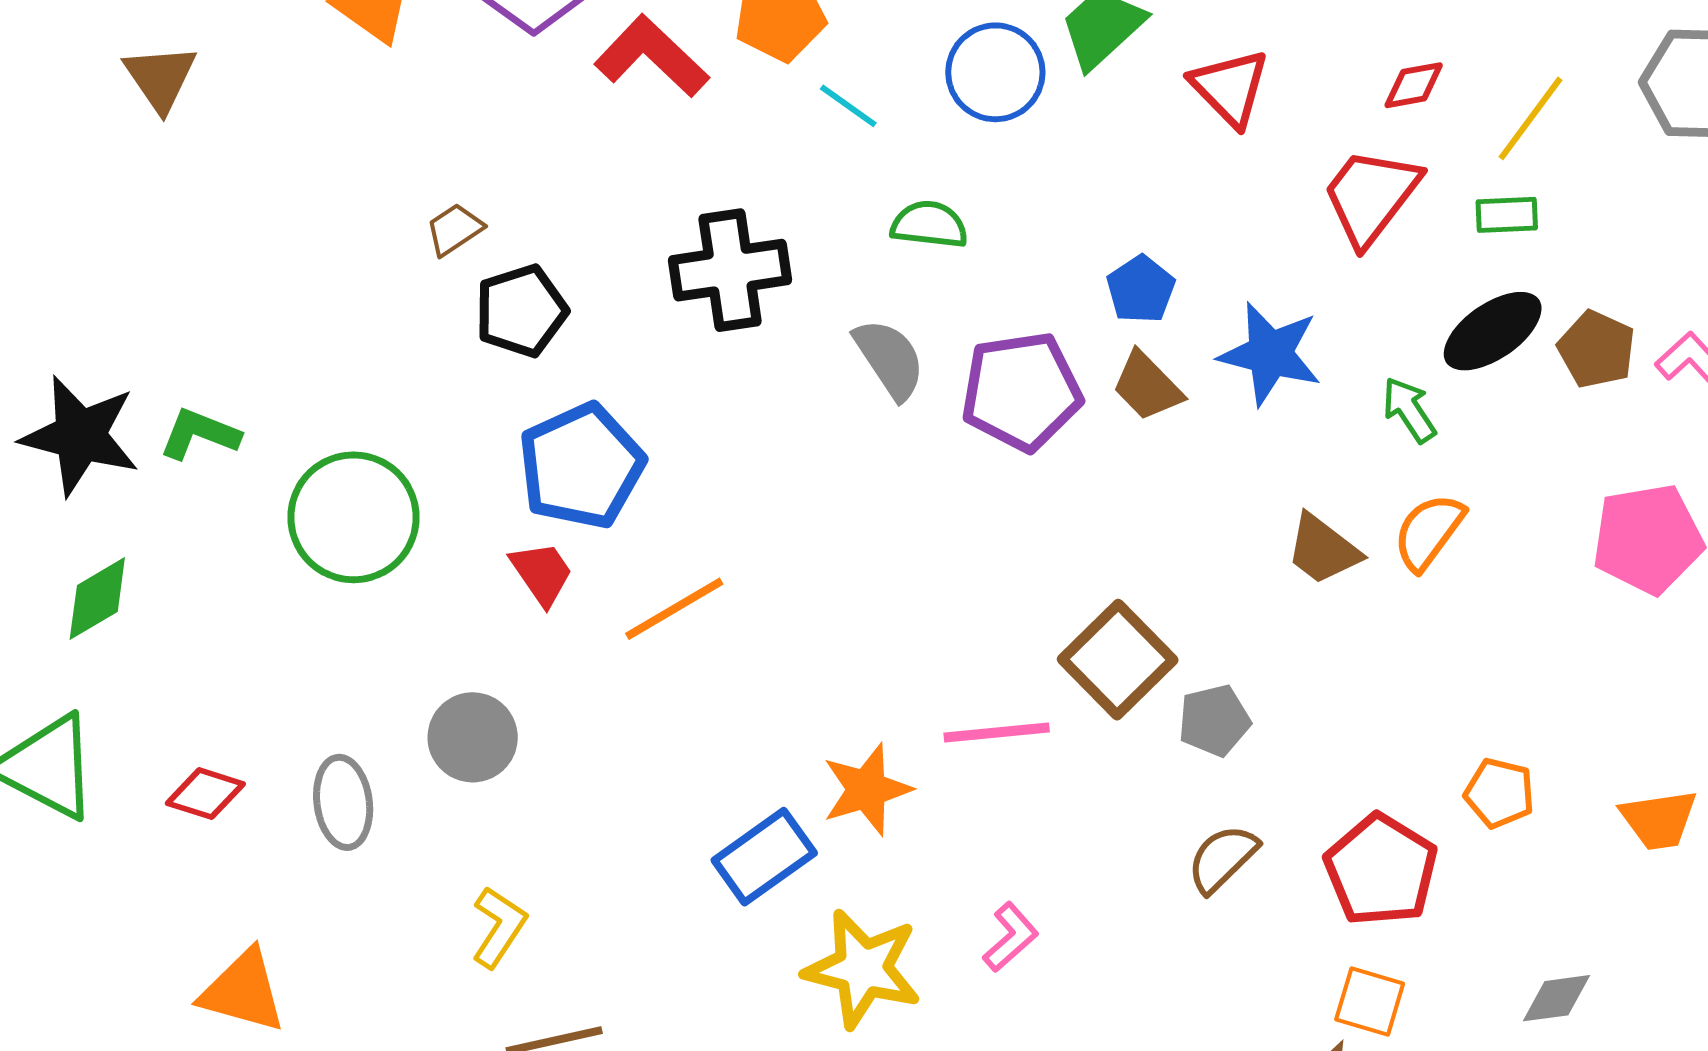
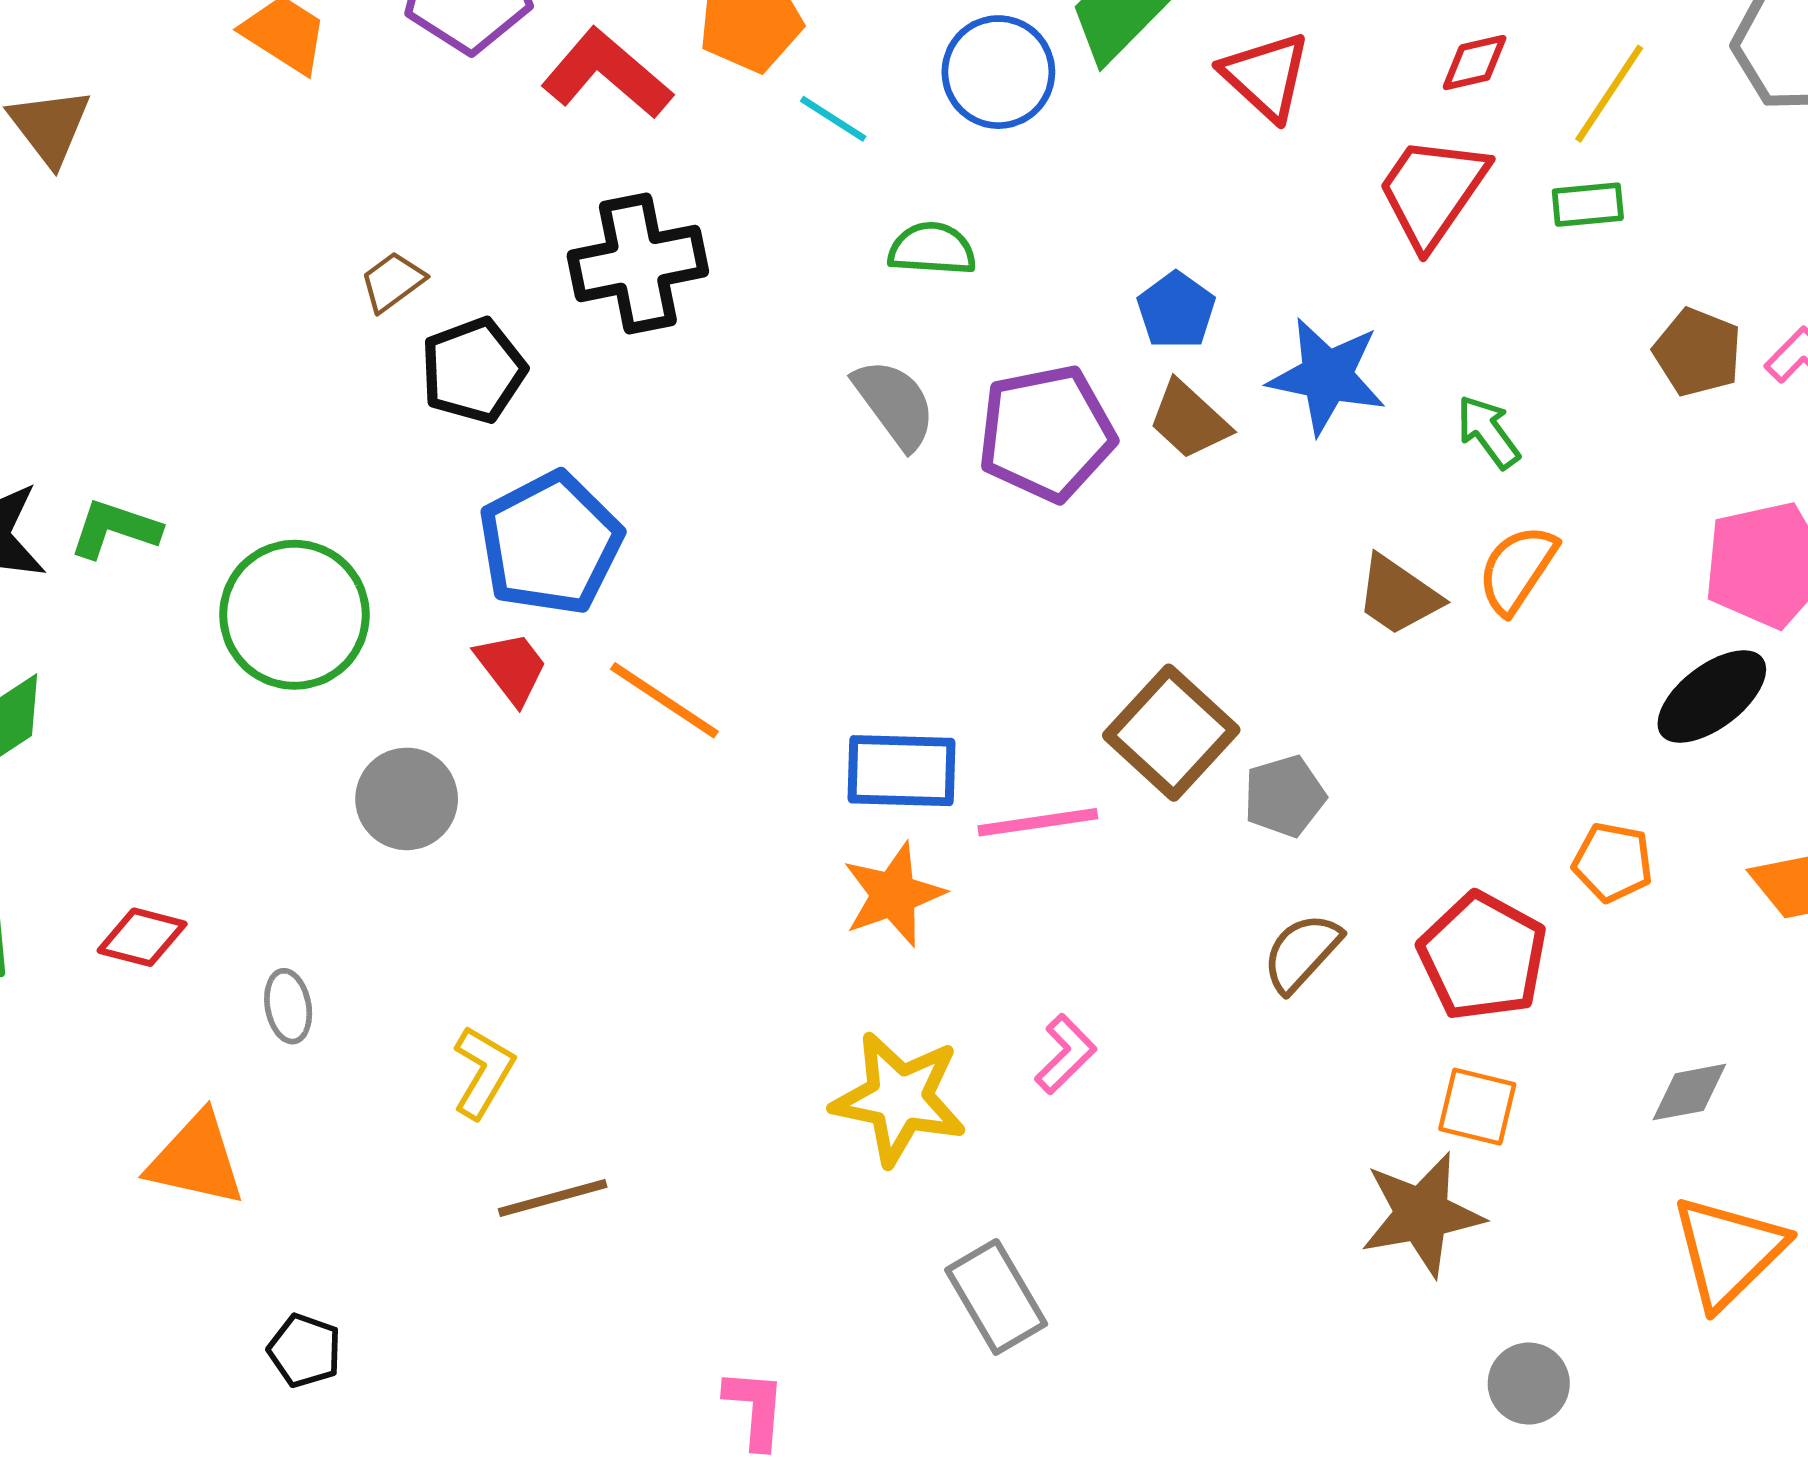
black cross: (730, 270) -> (638, 263), moved
black ellipse: (1493, 331) -> (1712, 696), moved
orange line: (674, 609) -> (664, 700), turned 67
gray circle: (473, 737) -> (407, 799), moved
gray ellipse: (343, 802) -> (288, 1006), moved, size x0.7
blue rectangle: (764, 857) -> (901, 771), moved, turned 40

